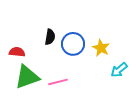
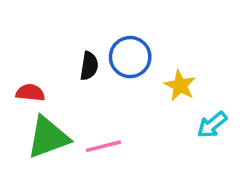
blue circle: (73, 44) -> (130, 57), moved

